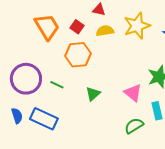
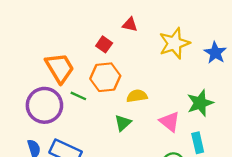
orange trapezoid: (47, 27) -> (60, 68), moved
yellow semicircle: (105, 31) -> (137, 96), moved
green line: (57, 85) -> (78, 96), moved

